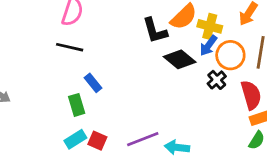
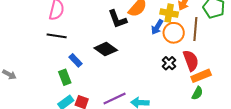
yellow cross: (210, 26) -> (169, 13), moved
black diamond: (180, 59) -> (106, 49), moved
black cross: (217, 80) -> (169, 63), moved

